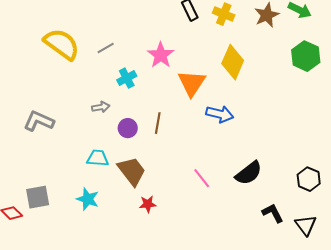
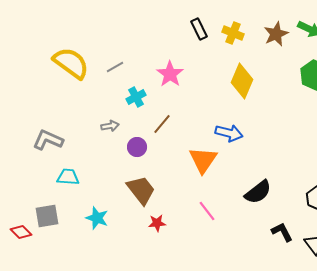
orange triangle: (192, 83) -> (203, 160), moved
brown line: (158, 123) -> (162, 124), moved, turned 30
cyan trapezoid: (98, 158) -> (68, 177), moved
pink line: (202, 178) -> (207, 211), moved

